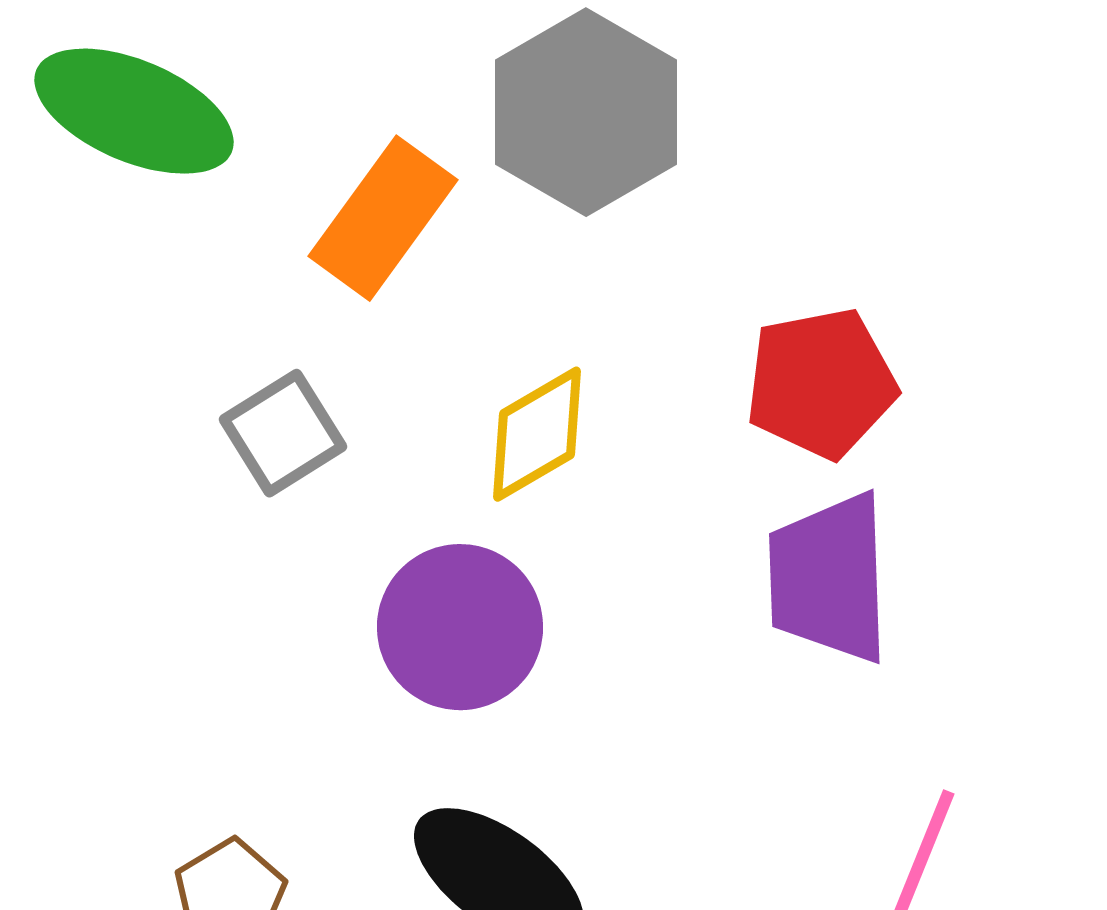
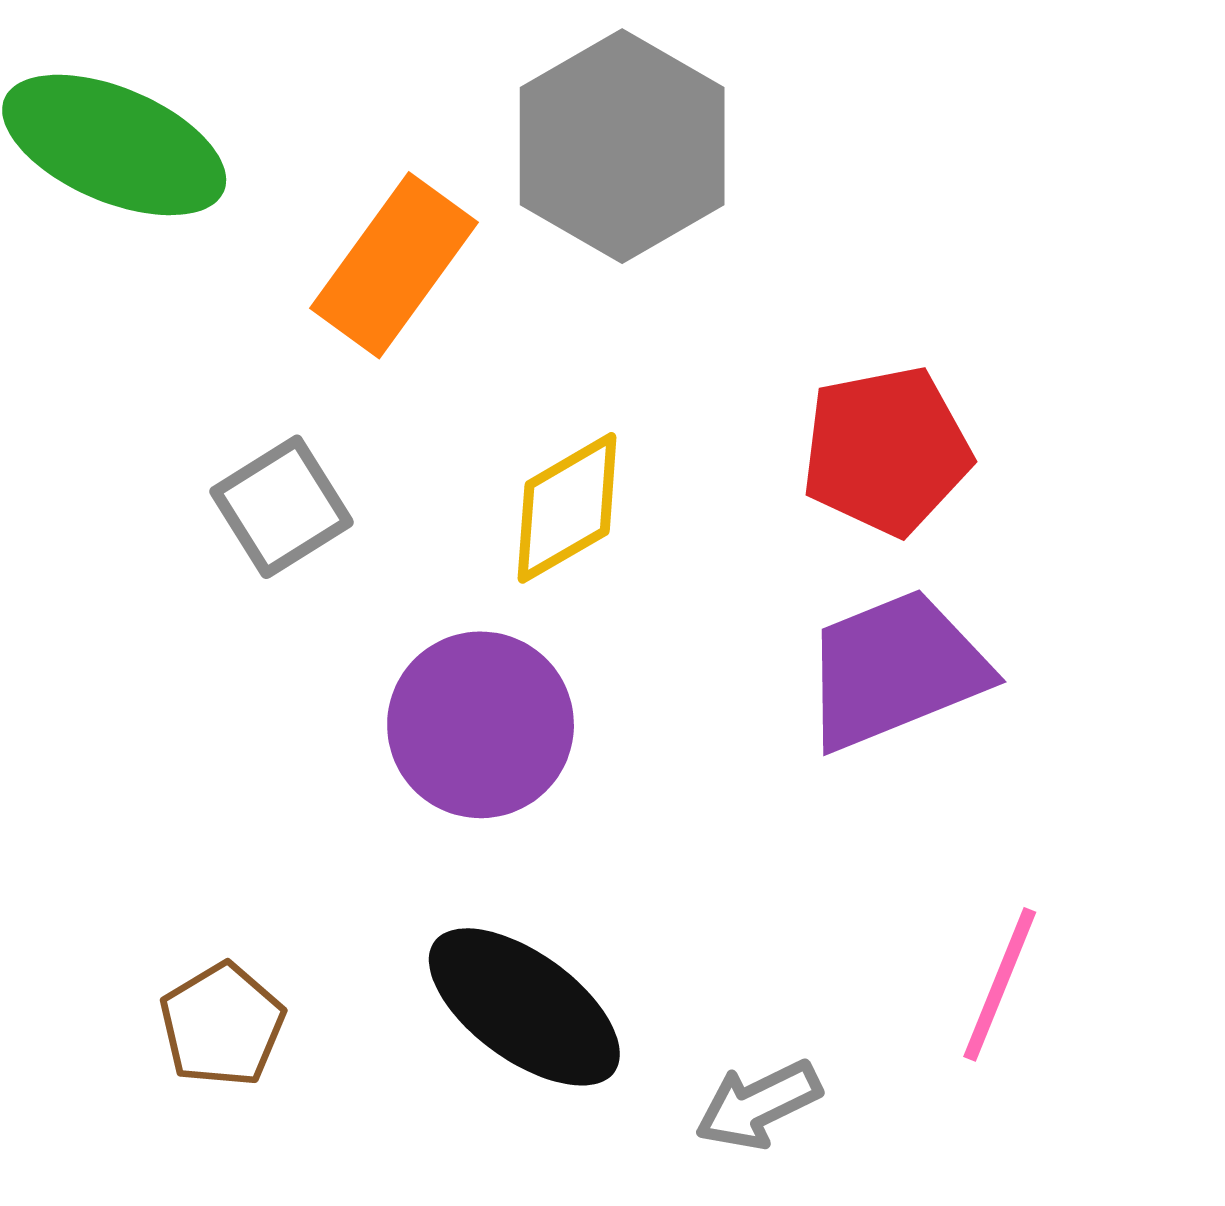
purple trapezoid: (829, 578) -> (895, 670), turned 70

